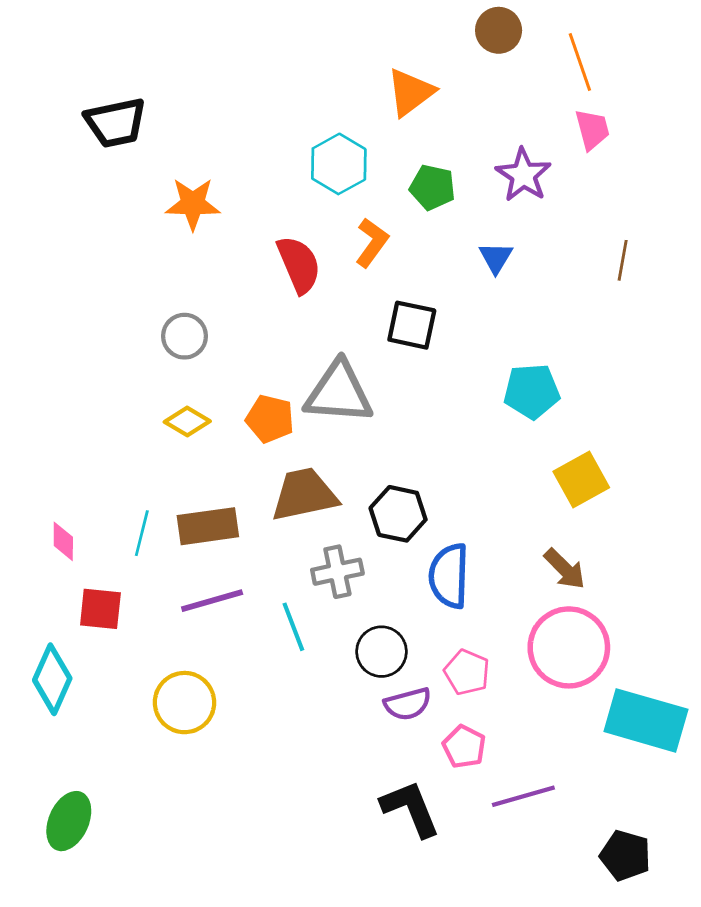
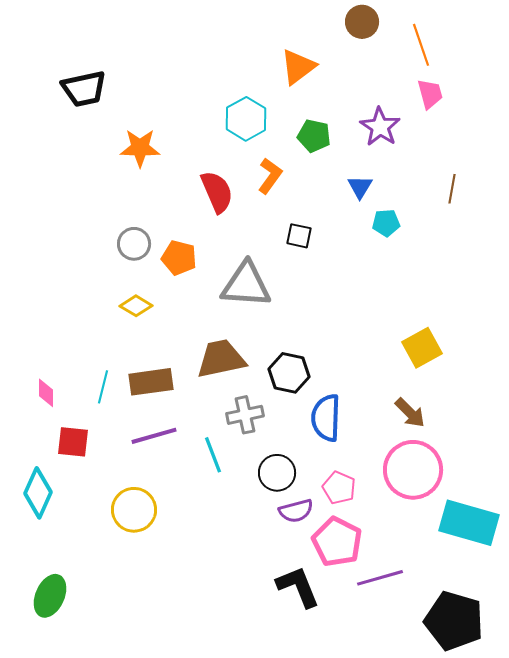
black square: (412, 325) -> (299, 236), size x0.7
cyan pentagon: (532, 391) -> (386, 223), moved, size x0.7
orange pentagon: (270, 419) -> (179, 258), moved
pink pentagon: (464, 747) -> (337, 542), size x1.6
black pentagon: (625, 855) -> (454, 621), size x1.6

